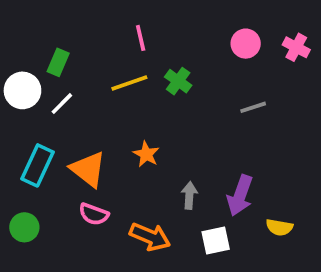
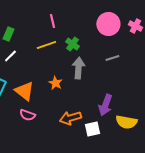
pink circle: (246, 44) -> (108, 24), size x1.5
gray arrow: (189, 195) -> (78, 68), moved, size x1.5
yellow semicircle: (279, 227) -> (126, 122), size x1.5
orange arrow: (150, 237) -> (70, 118), moved, turned 140

